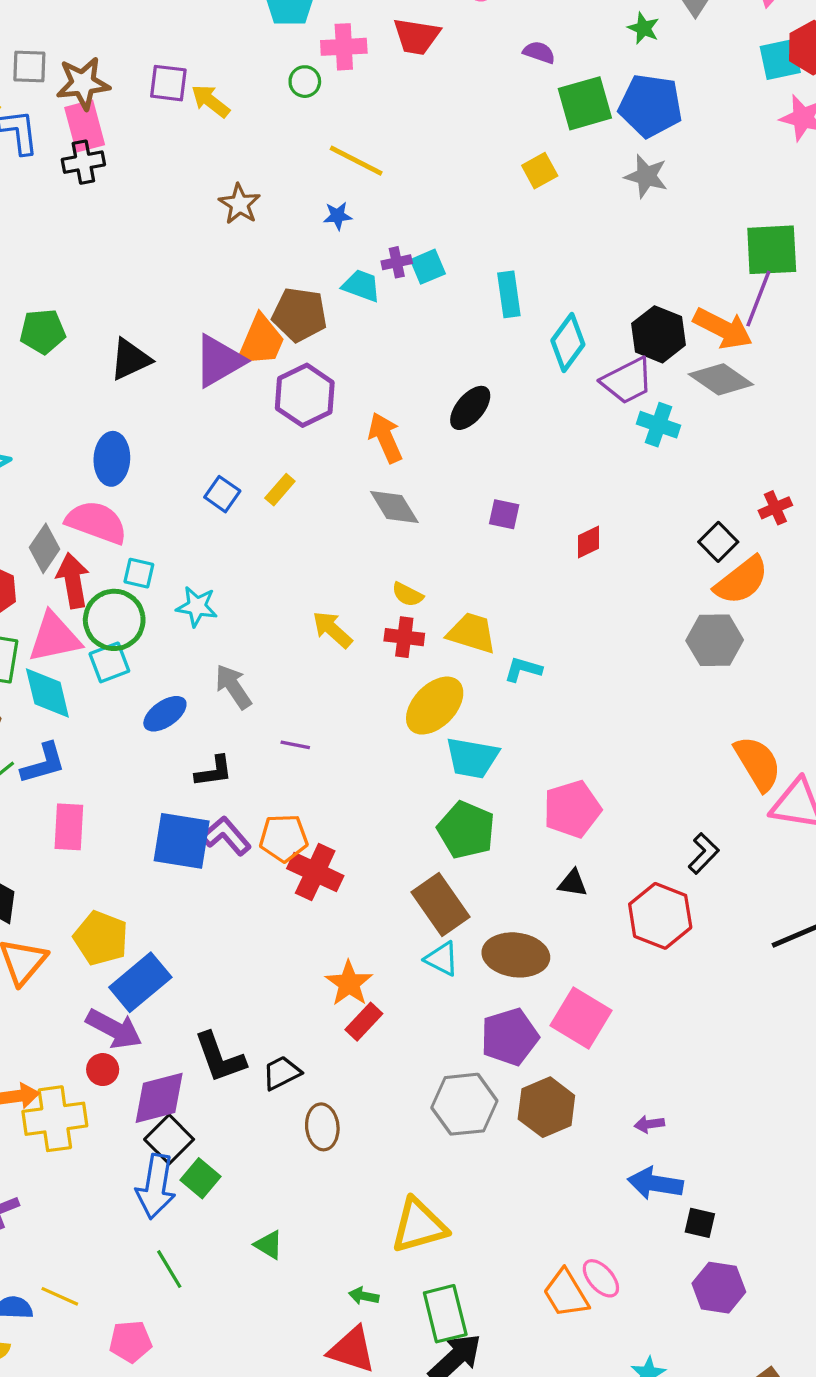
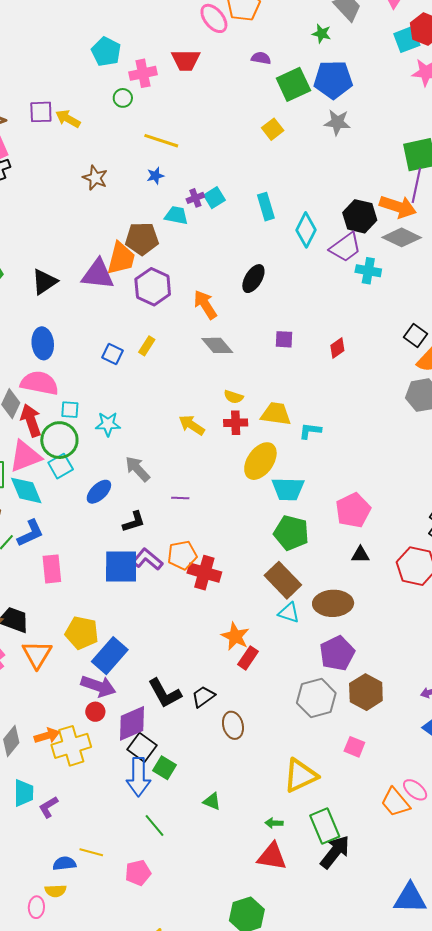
purple triangle: (219, 361) -> (98, 274), turned 45
pink square: (581, 1018) -> (354, 747), moved, size x0.6

